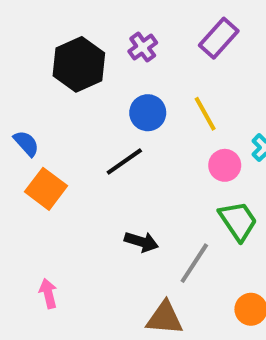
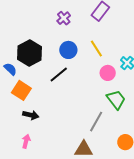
black hexagon: (79, 64) -> (29, 53), moved
black arrow: (141, 242) -> (31, 115), moved
pink arrow: (48, 293) -> (26, 141), turned 32

